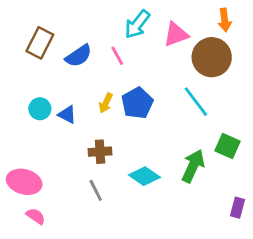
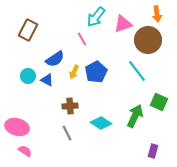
blue semicircle: (79, 56) -> (55, 59), moved
purple rectangle: (237, 208) -> (153, 151), moved

